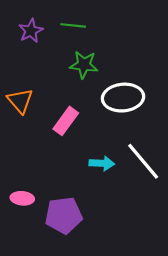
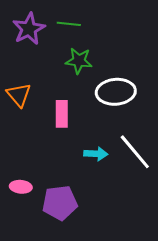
purple star: (31, 31) -> (29, 29), size x1.4
pink rectangle: (66, 121) -> (62, 114), turned -36

